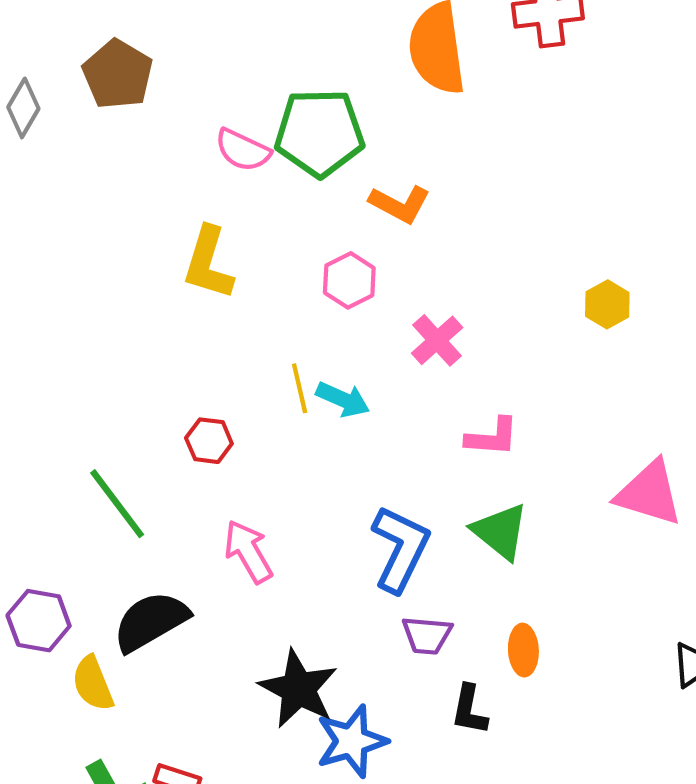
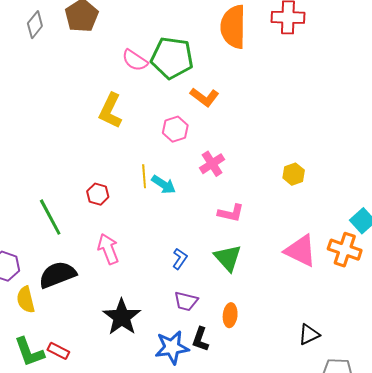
yellow hexagon: (607, 304) -> (294, 174), moved
blue L-shape: (400, 549) -> (180, 259), size x0.5
blue star: (352, 741) -> (172, 347), moved

